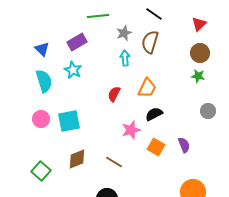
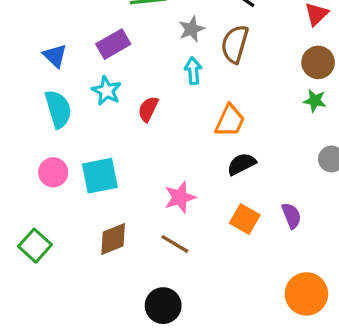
red semicircle: (114, 94) -> (148, 109), moved
pink star: (131, 130) -> (180, 197), moved
green square: (41, 171) -> (35, 246), moved

